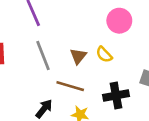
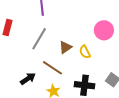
gray line: (43, 55) -> (39, 39), turned 35

